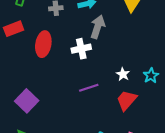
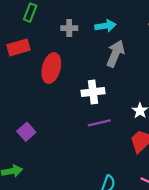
white cross: (81, 49) -> (93, 92), moved
purple square: (27, 101) -> (26, 132), size x0.7

